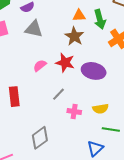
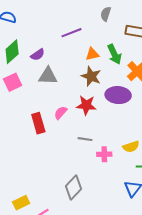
purple ellipse: (94, 71) -> (118, 95), moved
gray line: (59, 94) -> (85, 139), turned 64
red rectangle: (14, 97) -> (38, 123), moved

